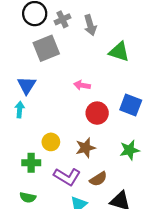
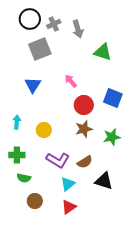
blue triangle: (27, 85) -> (33, 85), moved
pink arrow: (82, 85) -> (71, 81), turned 40
cyan arrow: (20, 110) -> (17, 122), moved
brown star: (86, 148) -> (84, 129), moved
green cross: (31, 163) -> (17, 155), moved

